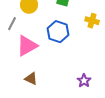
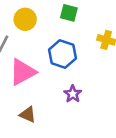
purple star: (84, 81) -> (73, 94), moved

